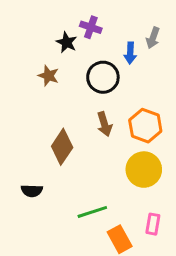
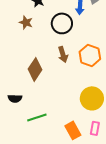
yellow circle: (144, 170) -> (92, 98), moved
green line: (92, 212) -> (37, 117), moved
pink rectangle: (153, 224) -> (95, 128), moved

